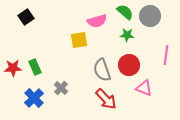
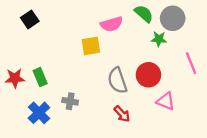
green star: (127, 35) -> (159, 39), moved
pink line: (166, 55) -> (191, 63), turned -30
gray cross: (61, 88) -> (70, 101), turned -32
red arrow: (106, 99) -> (122, 114), size x0.7

